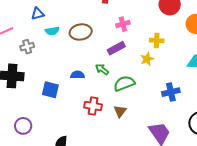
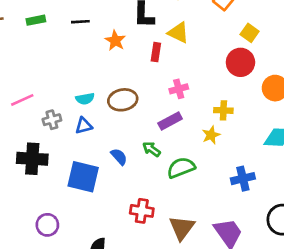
blue triangle: (38, 14) -> (84, 126), moved
blue semicircle: (78, 75) -> (119, 157), turned 48
blue square: (50, 90) -> (83, 177), size x1.4
red cross: (93, 106) -> (142, 211), moved
brown triangle: (120, 111) -> (182, 228), moved, size x1.5

